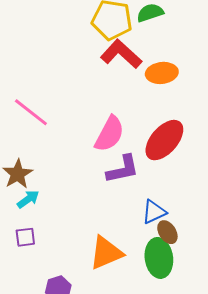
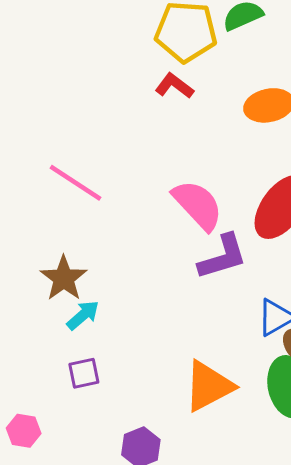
red L-shape: (121, 54) -> (174, 86), moved, size x0.6
pink semicircle: (109, 134) -> (198, 205), turned -66

